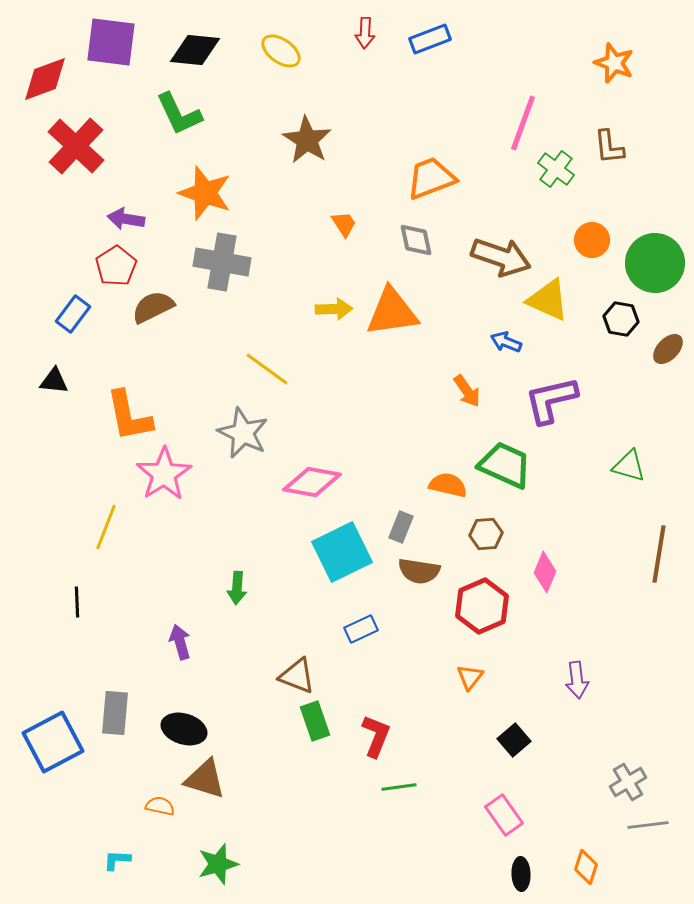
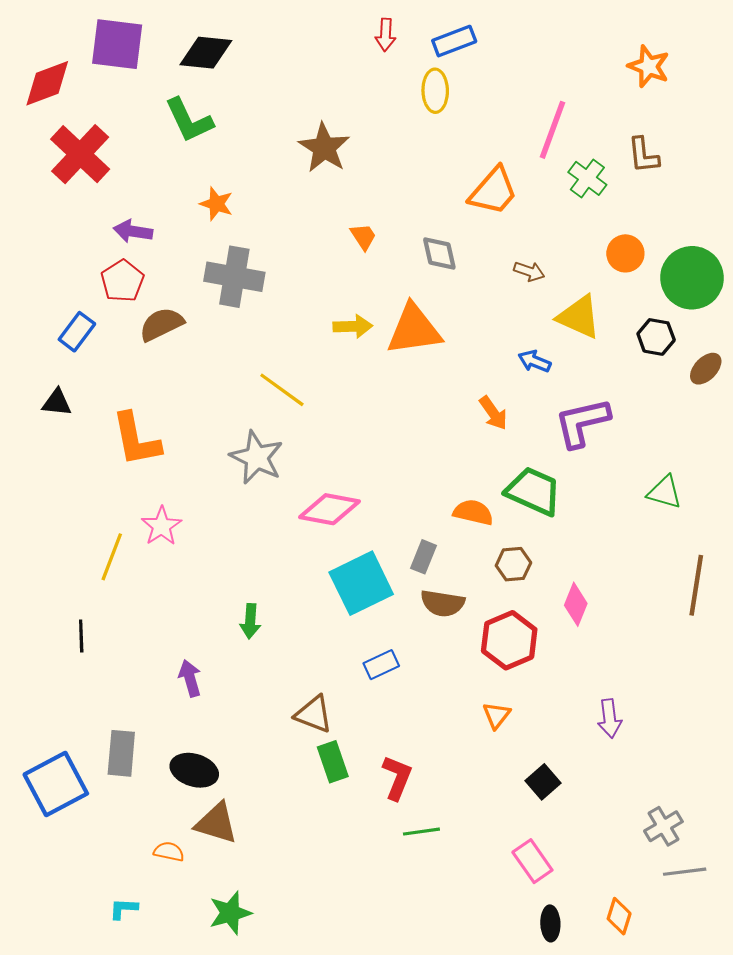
yellow ellipse: (281, 51) -> (435, 91), moved, turned 54
orange trapezoid: (431, 178) -> (493, 191), moved, turned 152
orange star: (205, 193) -> (216, 204), size x0.6
brown arrow: (501, 257) -> (529, 271), size x0.5
pink star: (164, 474) -> (161, 526), moved, size x0.7

